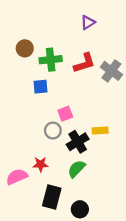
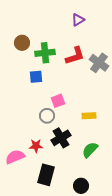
black cross: (78, 142) -> (61, 138), moved
green semicircle: (77, 169) -> (90, 150), moved
black circle: (80, 209) -> (81, 186), moved

